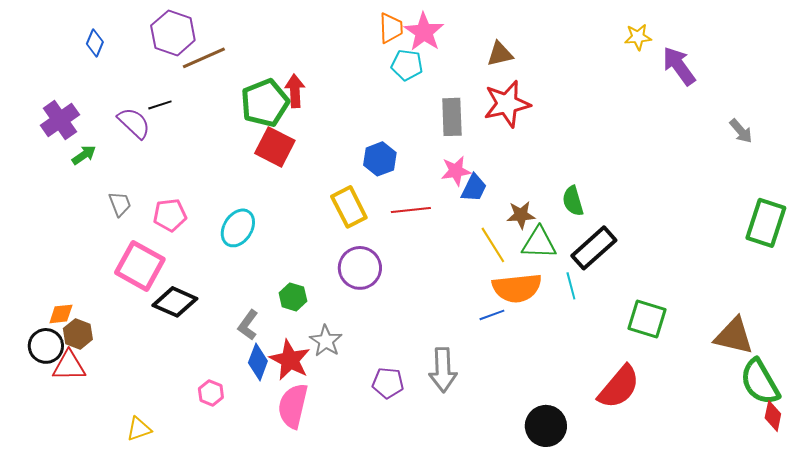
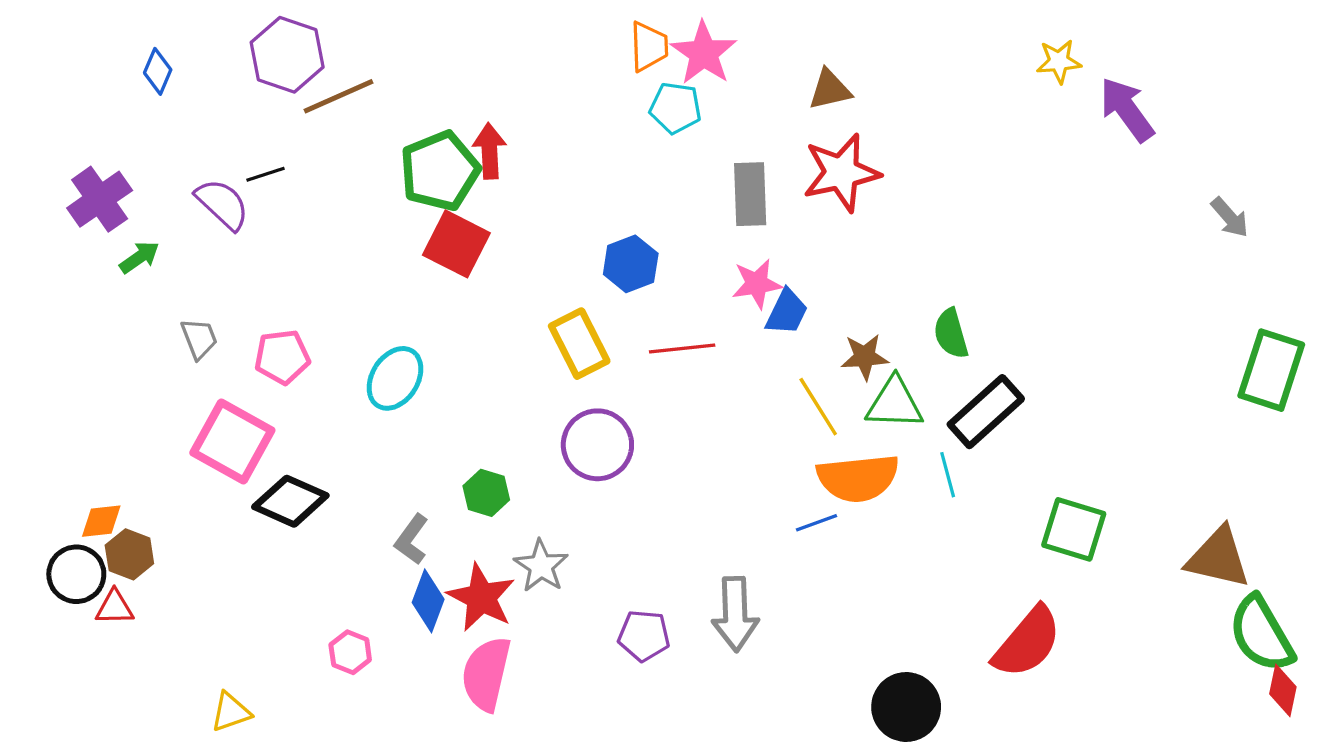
red triangle: (69, 366) -> (115, 607), size x0.7

